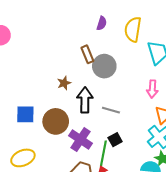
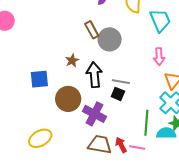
blue square: (25, 114) -> (39, 79), moved
black square: (115, 140) -> (118, 94), moved, turned -32
green line: (103, 154) -> (146, 123), moved

